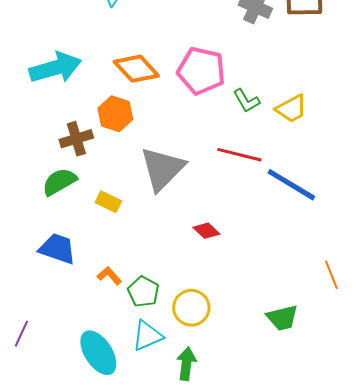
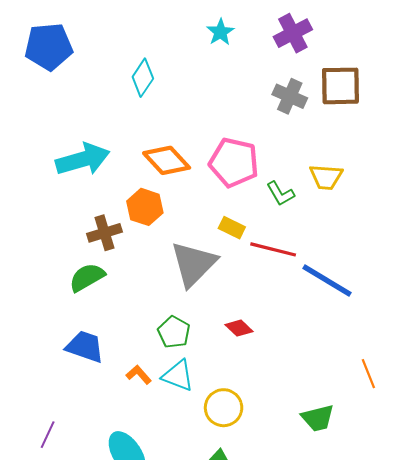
yellow trapezoid: (291, 109) -> (326, 177), moved, turned 32
yellow rectangle: (108, 202) -> (232, 228), moved
green pentagon: (143, 292) -> (174, 332), moved
cyan triangle: (147, 336) -> (178, 376), moved, turned 44

